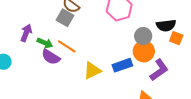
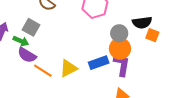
gray square: (65, 18) -> (31, 27), moved
orange line: (67, 46) -> (43, 71), moved
purple L-shape: (159, 70) -> (122, 65), moved, turned -45

